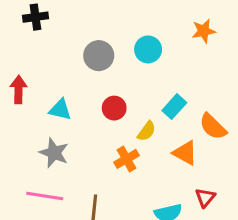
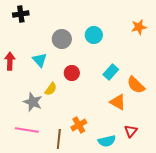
orange star: (204, 31) -> (139, 27), moved
cyan triangle: (60, 110) -> (40, 60), moved, turned 35
yellow semicircle: (147, 131) -> (51, 89), moved
orange cross: (126, 159) -> (79, 125), moved

